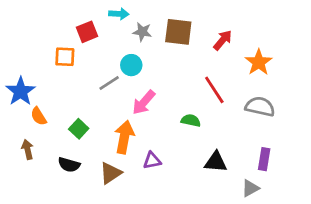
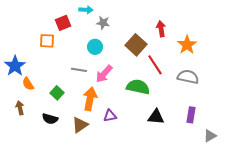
brown square: (178, 32) -> (136, 45), moved, turned 35
red arrow: (223, 40) -> (161, 29), turned -49
gray line: (109, 83) -> (79, 70), moved, turned 42
green semicircle: (191, 120) -> (138, 87), size x1.6
gray triangle: (250, 188) -> (210, 136), moved

